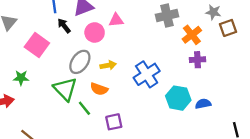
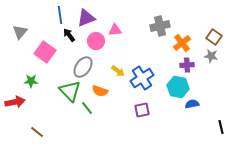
gray star: (213, 12) -> (211, 56), moved
brown square: (228, 28) -> (214, 37), turned -35
yellow arrow: (108, 65) -> (118, 71), moved, turned 48
cyan hexagon: (178, 98) -> (178, 87), moved
purple square: (114, 122) -> (142, 110), moved

